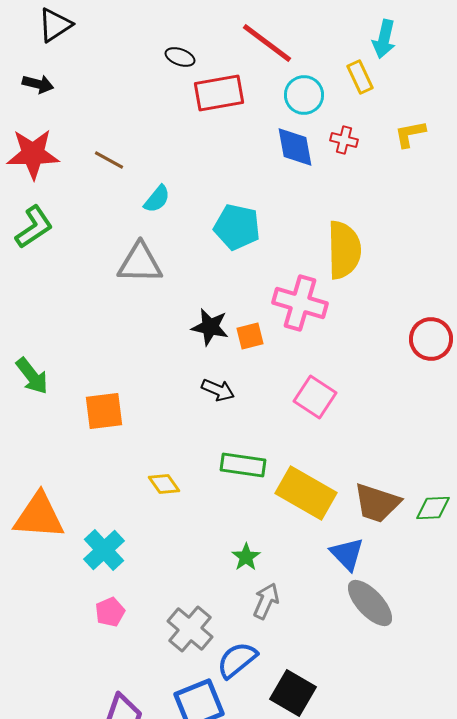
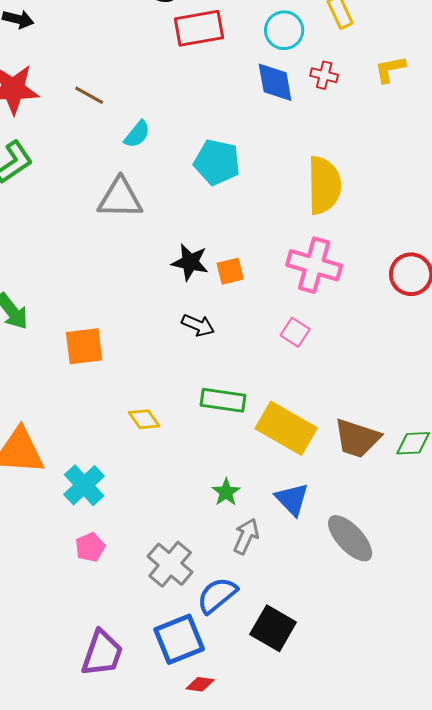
pink cross: (300, 303) -> (314, 265), moved
pink square: (315, 397) -> (295, 332), size x0.7
blue triangle: (347, 554) -> (292, 499), moved

